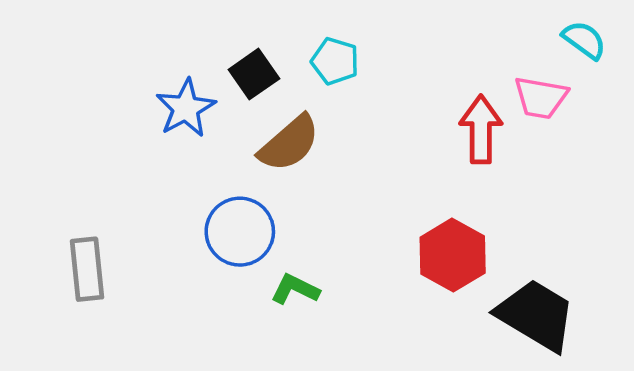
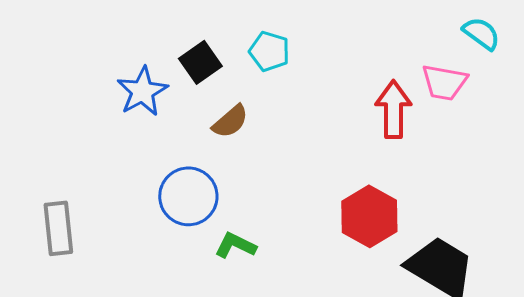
brown semicircle: (289, 143) -> (230, 121), size x0.7

